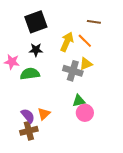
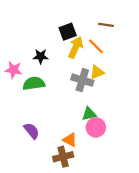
black square: (36, 22) -> (68, 32), moved, size x0.7
orange triangle: (44, 114) -> (70, 140), moved, turned -48
brown cross: (29, 131) -> (63, 157), moved

